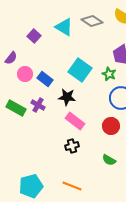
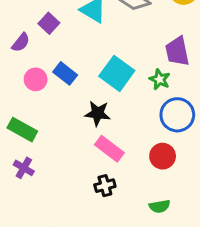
purple semicircle: (11, 58) -> (21, 42), moved
blue rectangle: (45, 79) -> (65, 73), moved
purple cross: (38, 105) -> (24, 168), moved
green semicircle: (109, 160) -> (160, 206), turned -40

